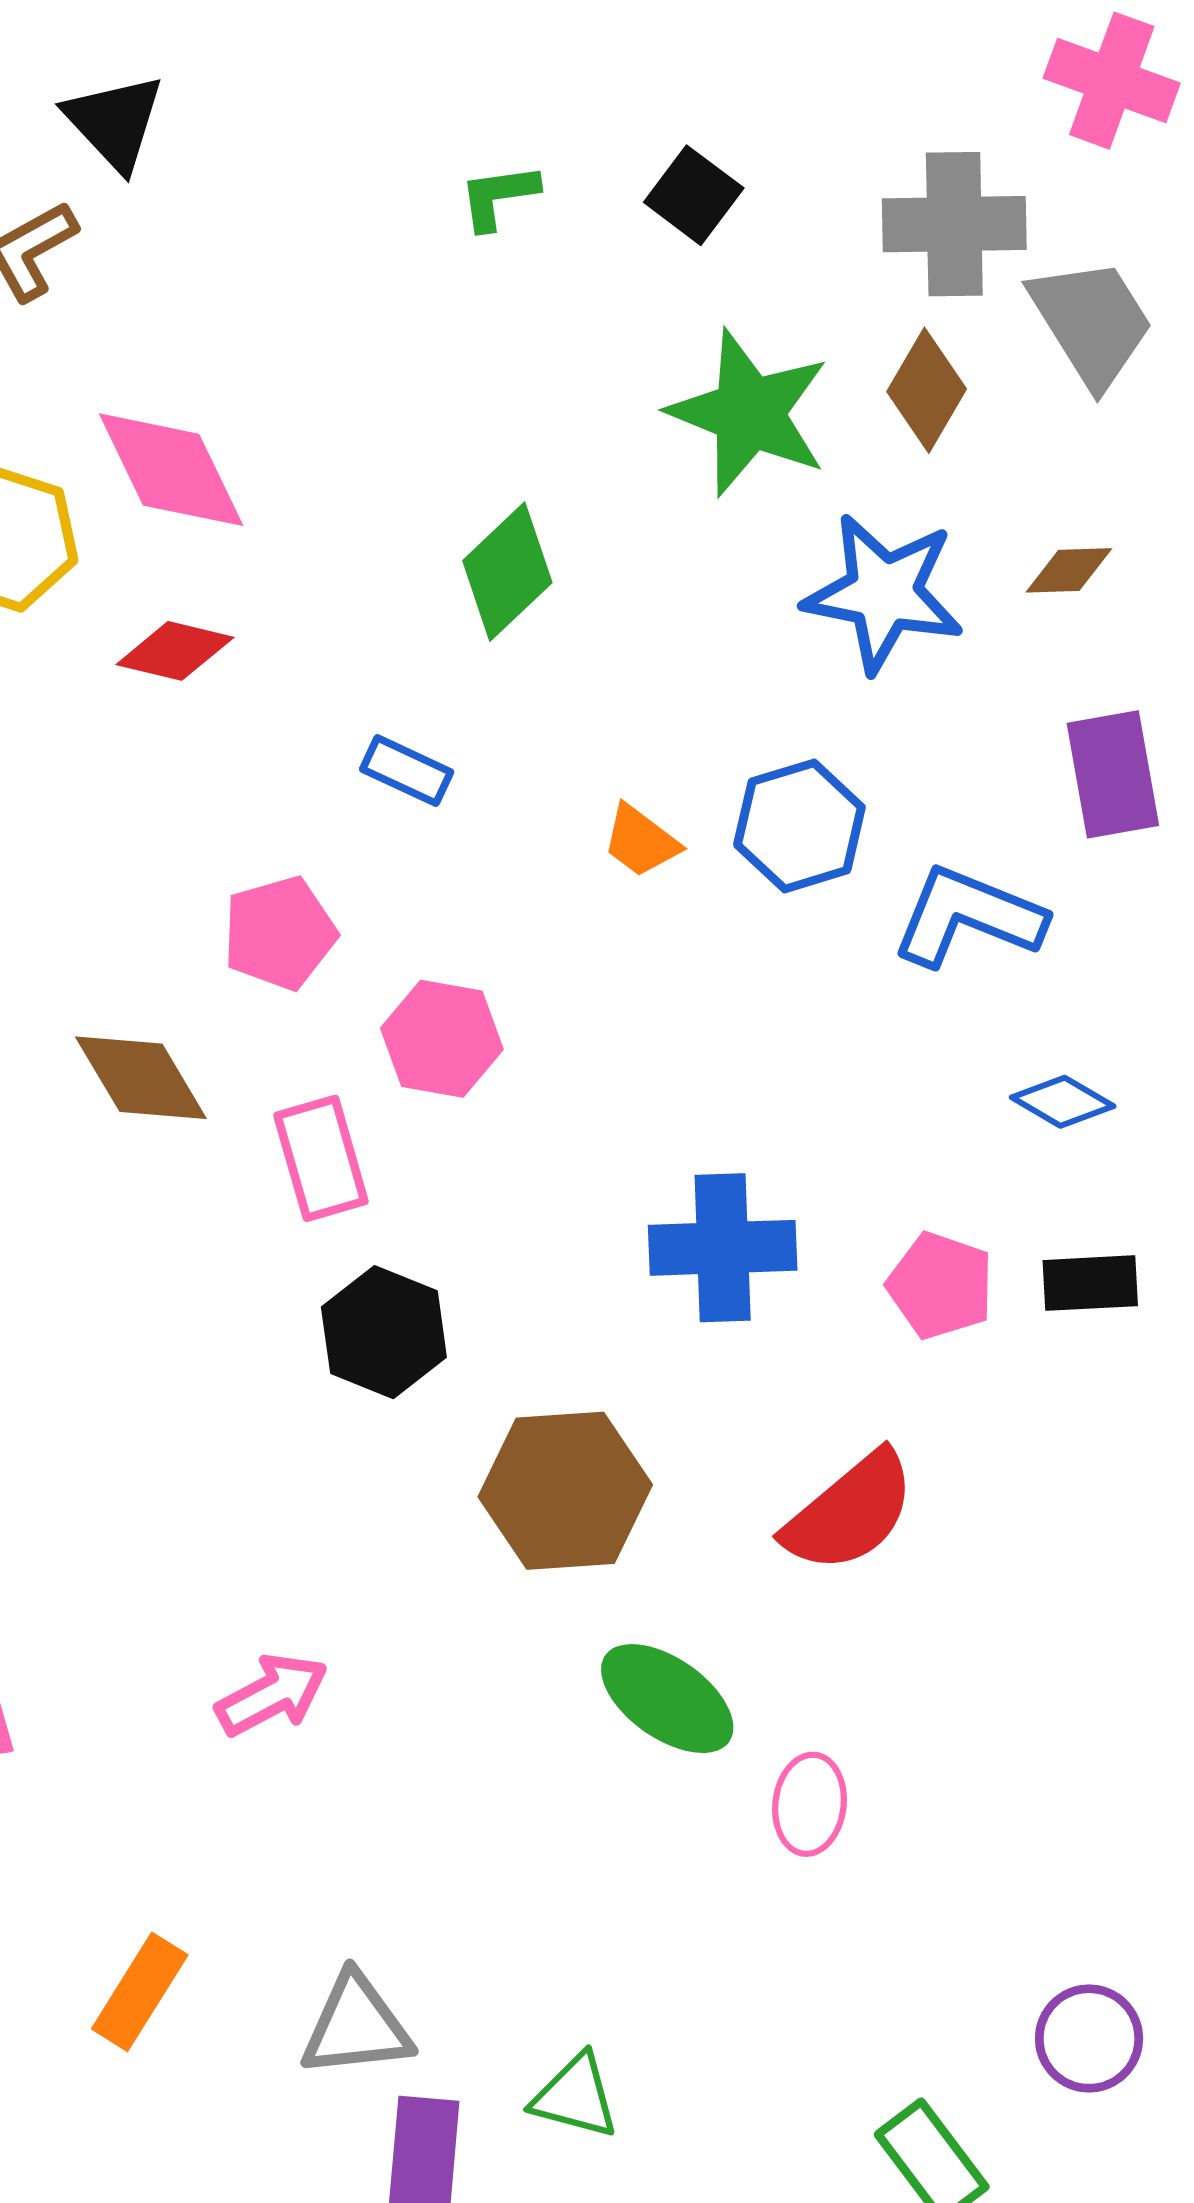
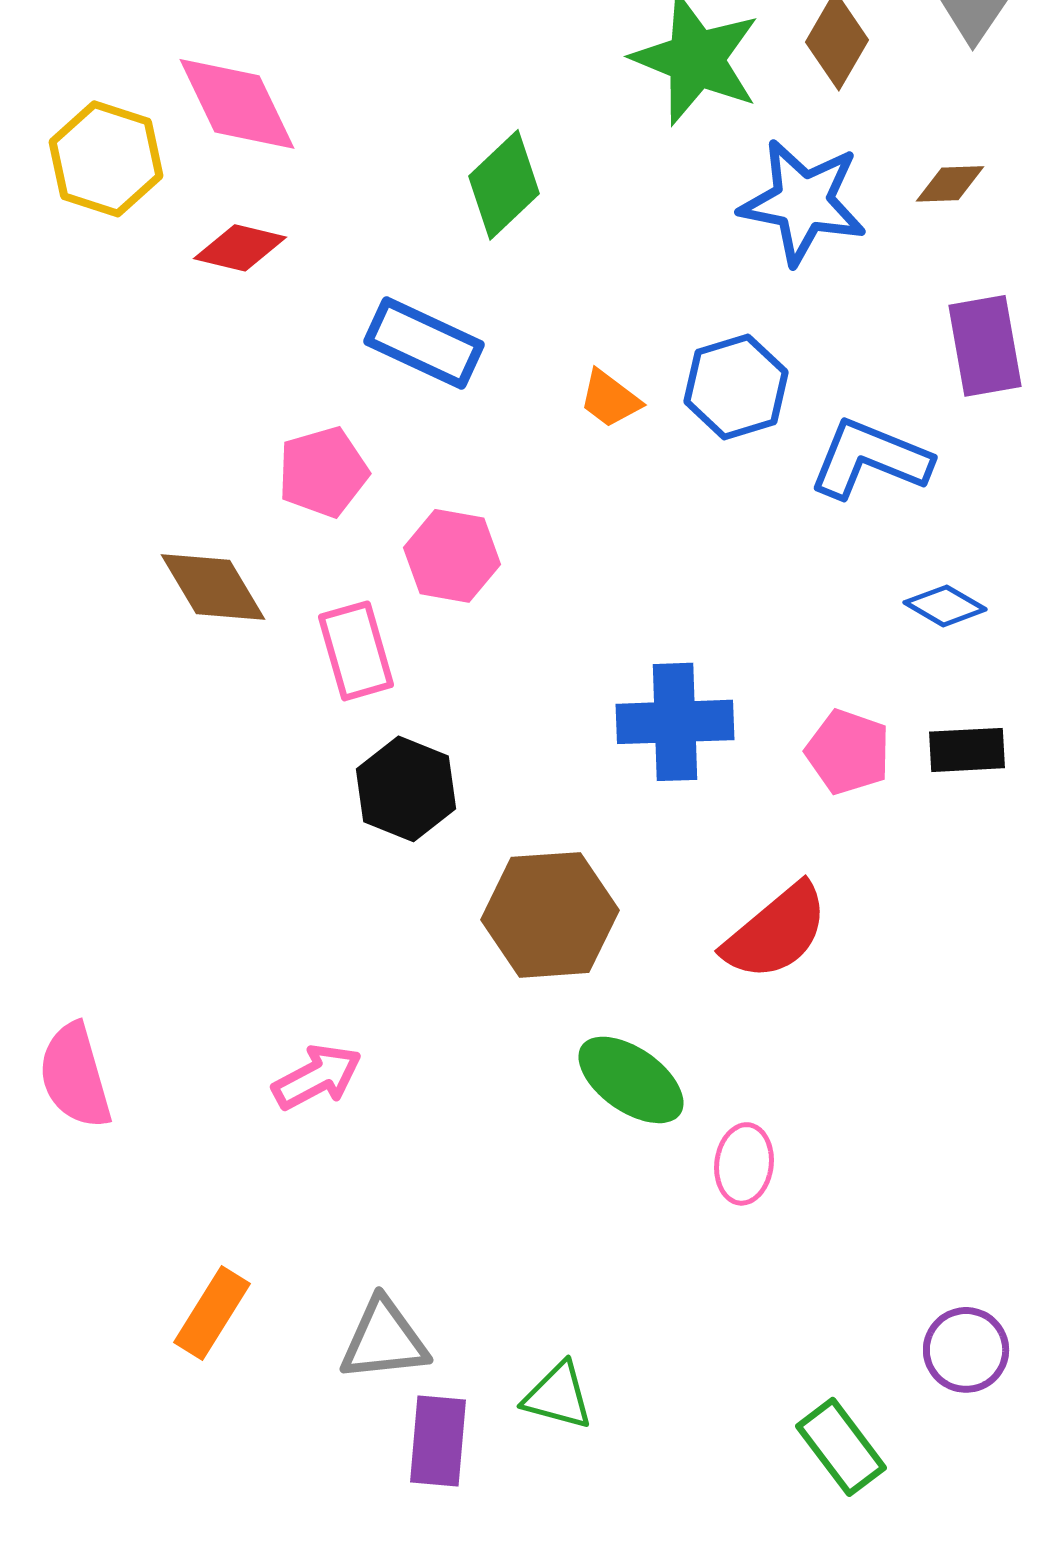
blue rectangle: (407, 771) -> (424, 343), size x1.6

